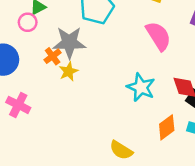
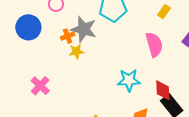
cyan star: (141, 87) -> (129, 80), turned 30
pink cross: (18, 105) -> (40, 86), moved

